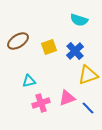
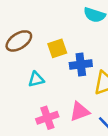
blue cross: (75, 51) -> (81, 64), moved, turned 36
cyan triangle: (29, 81) -> (36, 79), moved

